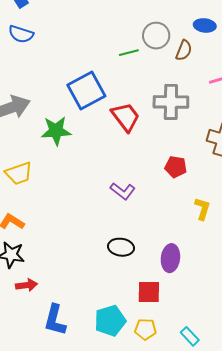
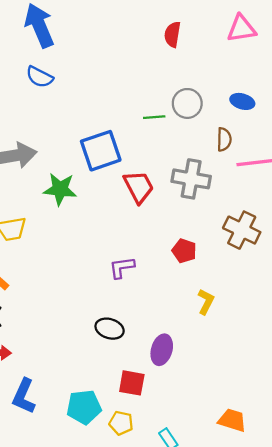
brown semicircle: (184, 50) -> (224, 139), moved, turned -30
purple L-shape: (123, 191) -> (122, 267), turned 125

